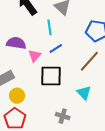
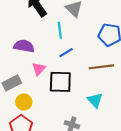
pink triangle: (35, 56) -> (39, 69), moved
brown line: (89, 61) -> (101, 67), turned 40

